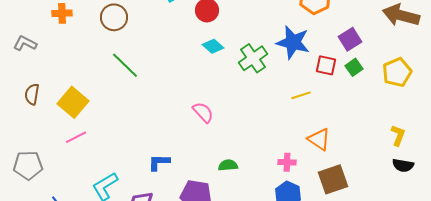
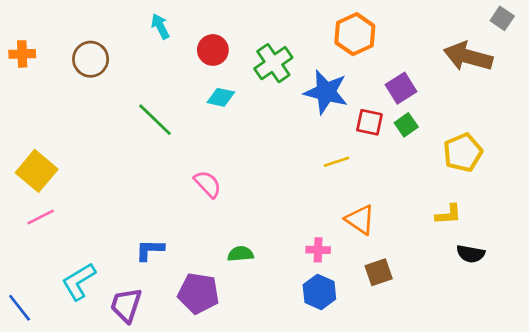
cyan diamond: (213, 46) -> (221, 97), turned -30
green cross: (253, 58) -> (273, 63), moved
green line: (125, 65) -> (155, 120), moved
yellow pentagon: (397, 72) -> (463, 153), moved
yellow L-shape: (398, 135) -> (448, 214), moved, turned 65
brown square: (333, 179) -> (379, 272), size x0.7

